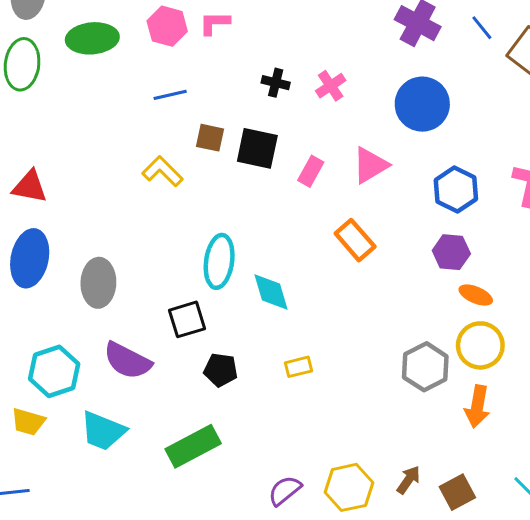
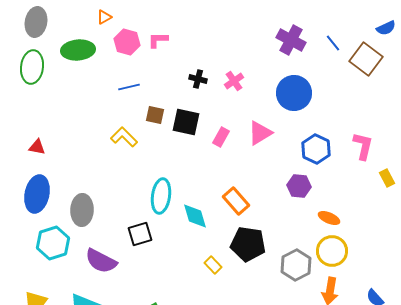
red triangle: (30, 187) -> (37, 147), size x0.7
orange rectangle: (355, 240) -> (236, 201), moved
purple hexagon: (451, 252) -> (299, 186), moved
yellow rectangle: (299, 367) -> (213, 265), turned 60
black pentagon: (221, 370) -> (248, 244), moved, size x1.6
cyan hexagon: (54, 371) -> (53, 243), moved

